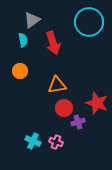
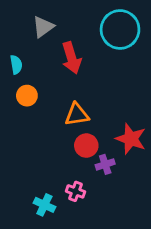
cyan semicircle: (23, 40) -> (16, 65), moved
cyan cross: (33, 141) -> (44, 205), moved

